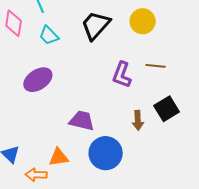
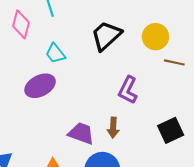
cyan trapezoid: (49, 35) -> (55, 53), moved
brown line: (156, 66) -> (174, 62), moved
brown arrow: (138, 120) -> (113, 128), moved

